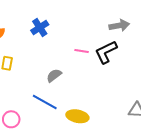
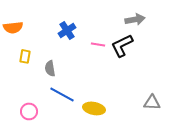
blue cross: (40, 28) -> (67, 30), moved
gray semicircle: (54, 75) -> (50, 68), moved, turned -63

